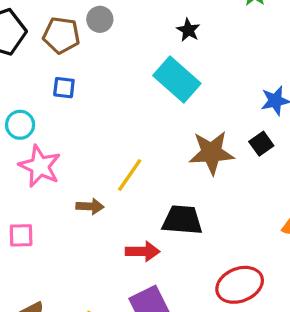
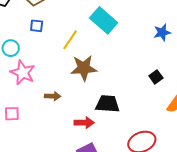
black square: (261, 144) -> (156, 77), moved
brown star: (212, 153) -> (84, 68), moved
yellow line: (130, 175) -> (70, 40), moved

